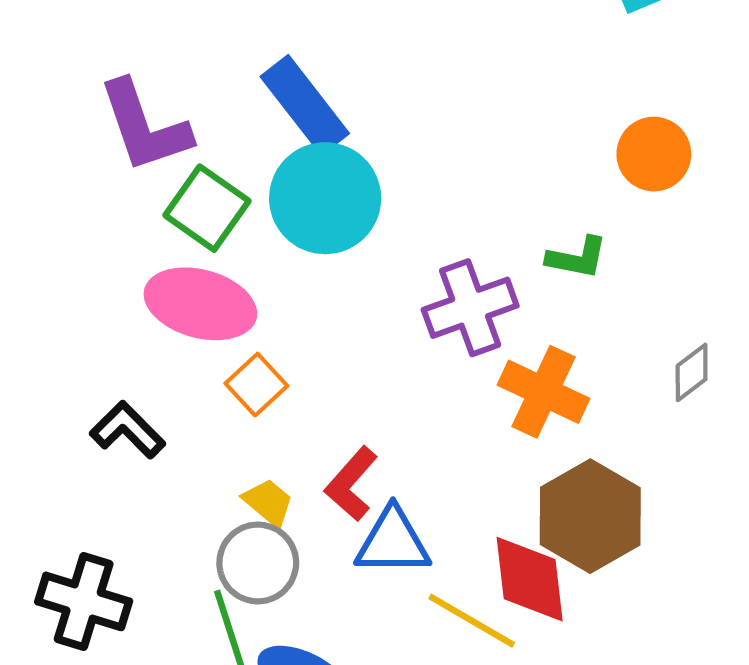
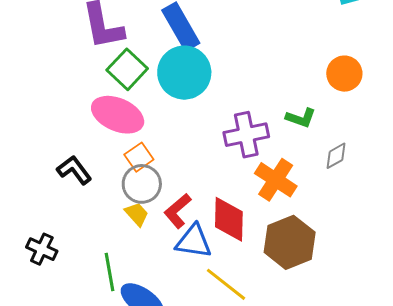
gray diamond: (692, 372) -> (336, 156), moved
gray circle: (258, 563) -> (142, 184), moved
red diamond: (530, 579) -> (229, 219), moved
black cross: (84, 601) -> (42, 249), size x0.7

